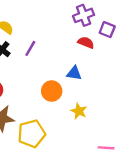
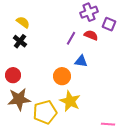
purple line: (30, 48) -> (71, 38), moved
yellow star: (79, 111) -> (70, 101), moved, size x1.5

